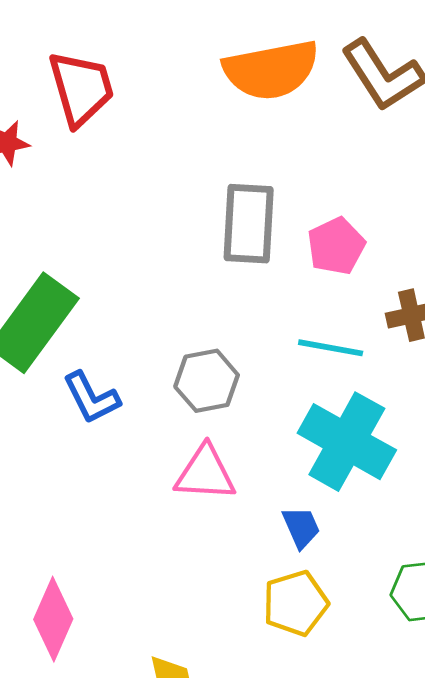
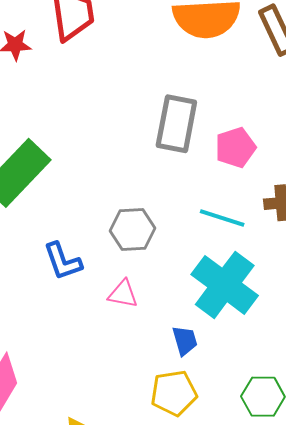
blue L-shape: (91, 398) -> (63, 261), moved
pink triangle: (205, 473) -> (123, 294), size x0.7

